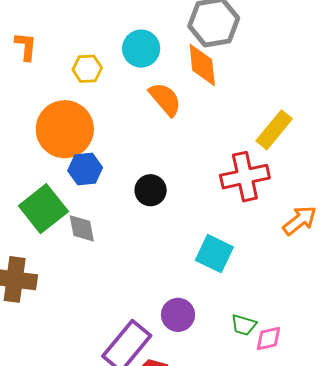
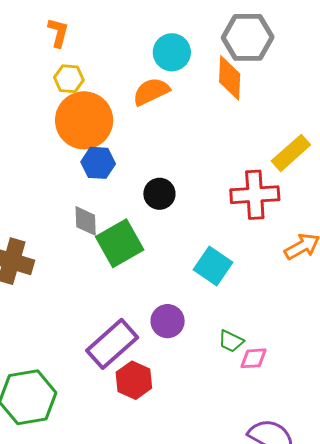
yellow hexagon: (87, 69) -> (69, 79), moved
orange semicircle: (165, 99) -> (151, 92), moved, turned -84
green square: (43, 209) -> (120, 243), moved

